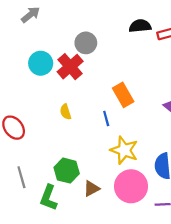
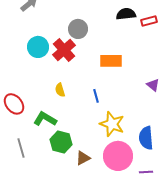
orange rectangle: (123, 95) -> (111, 61), moved, turned -60
green L-shape: (49, 198) -> (45, 119), moved, turned 100

